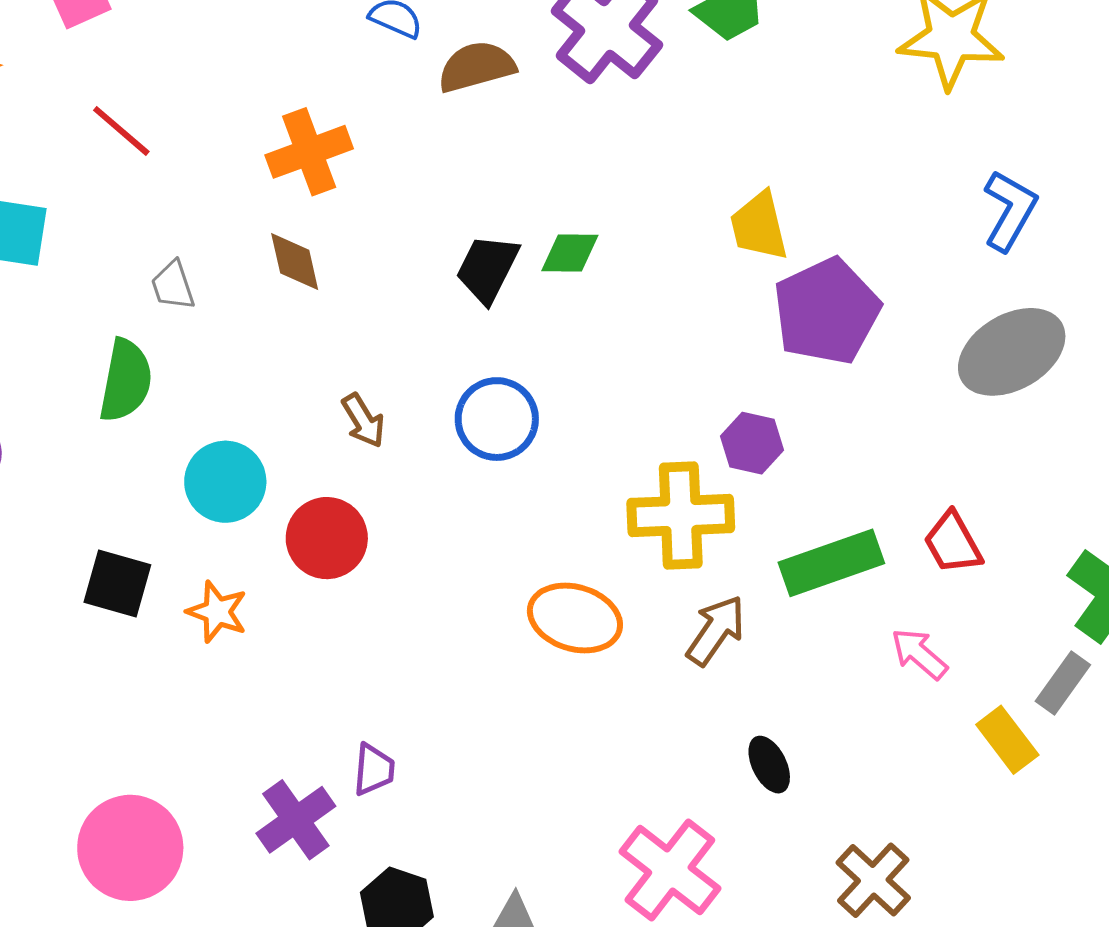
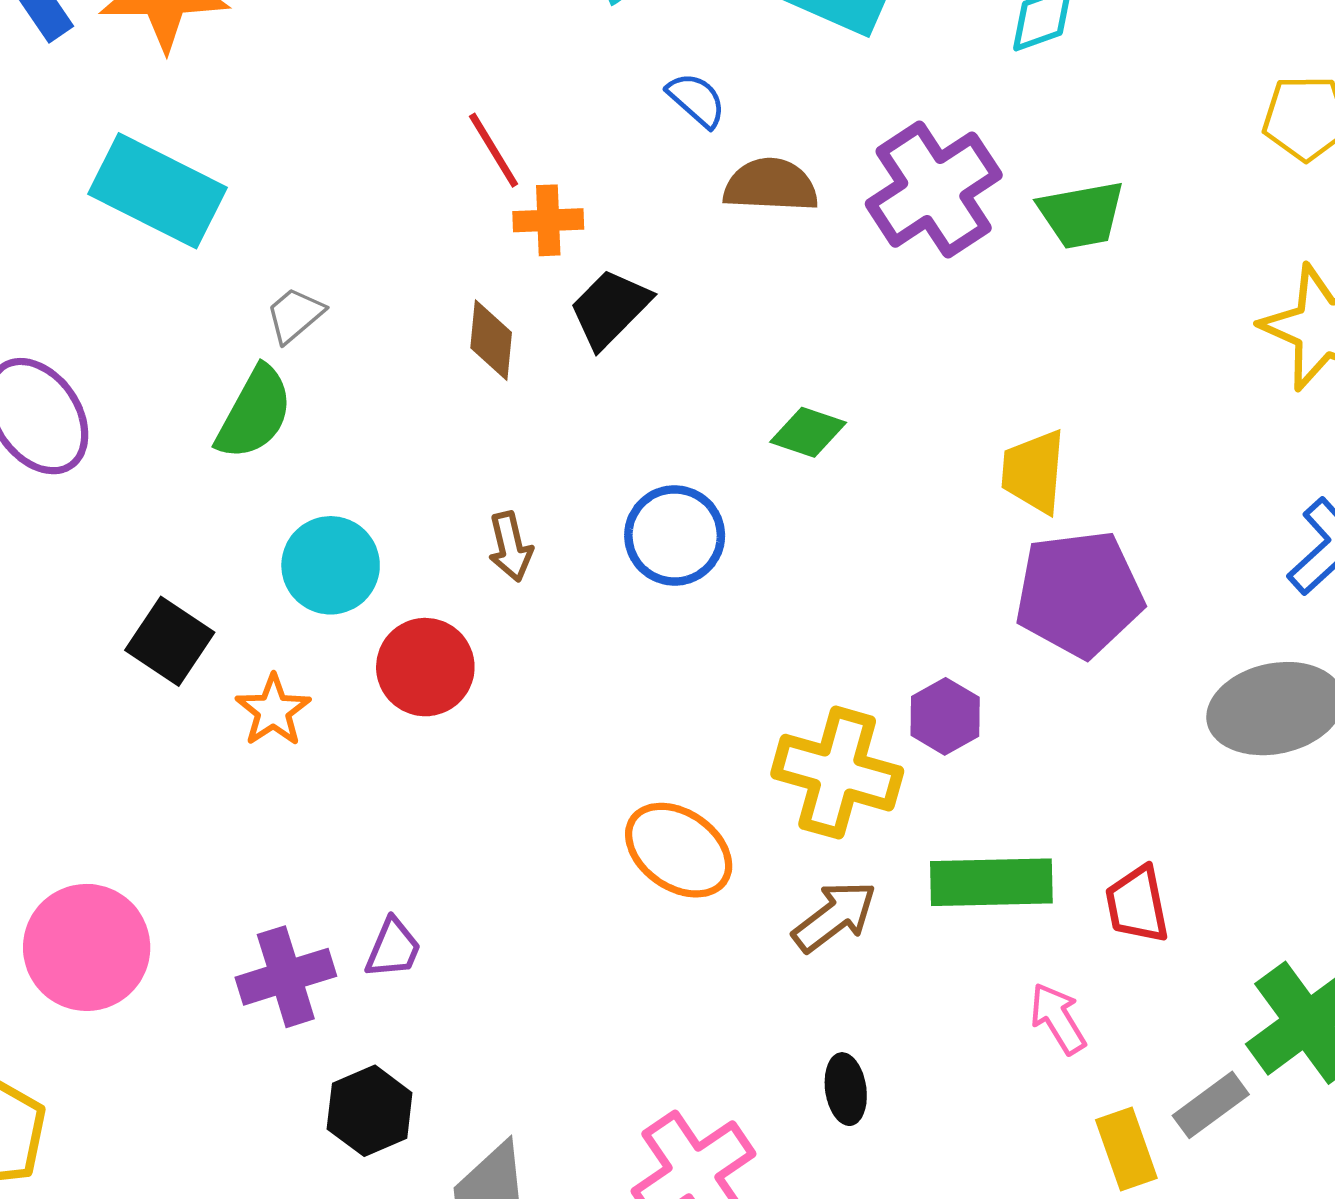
red line: (121, 131) -> (494, 150), moved
orange cross: (309, 152) -> (548, 220), size x0.7
black trapezoid: (487, 269) -> (610, 309), moved
gray trapezoid: (173, 286) -> (295, 315), moved, turned 50
blue circle: (497, 419) -> (675, 535), moved

